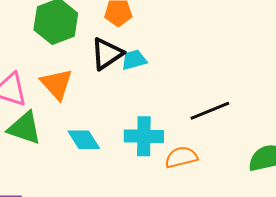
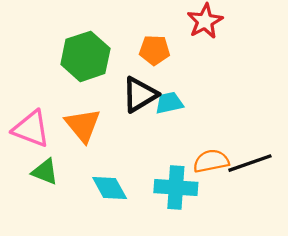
green triangle: (25, 128) -> (45, 172), size x0.7
orange semicircle: (181, 157) -> (211, 161), moved

